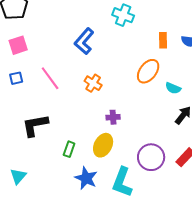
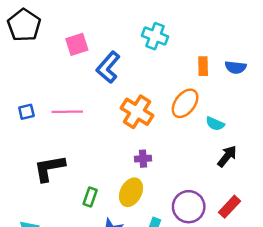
pink square: (18, 45) -> (77, 44), moved
pink line: (50, 78) -> (67, 112), turned -55
orange cross: (93, 83) -> (137, 112), moved, size x1.5

